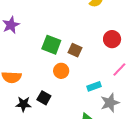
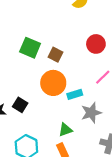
orange circle: (61, 71) -> (53, 83), moved, size x1.5

